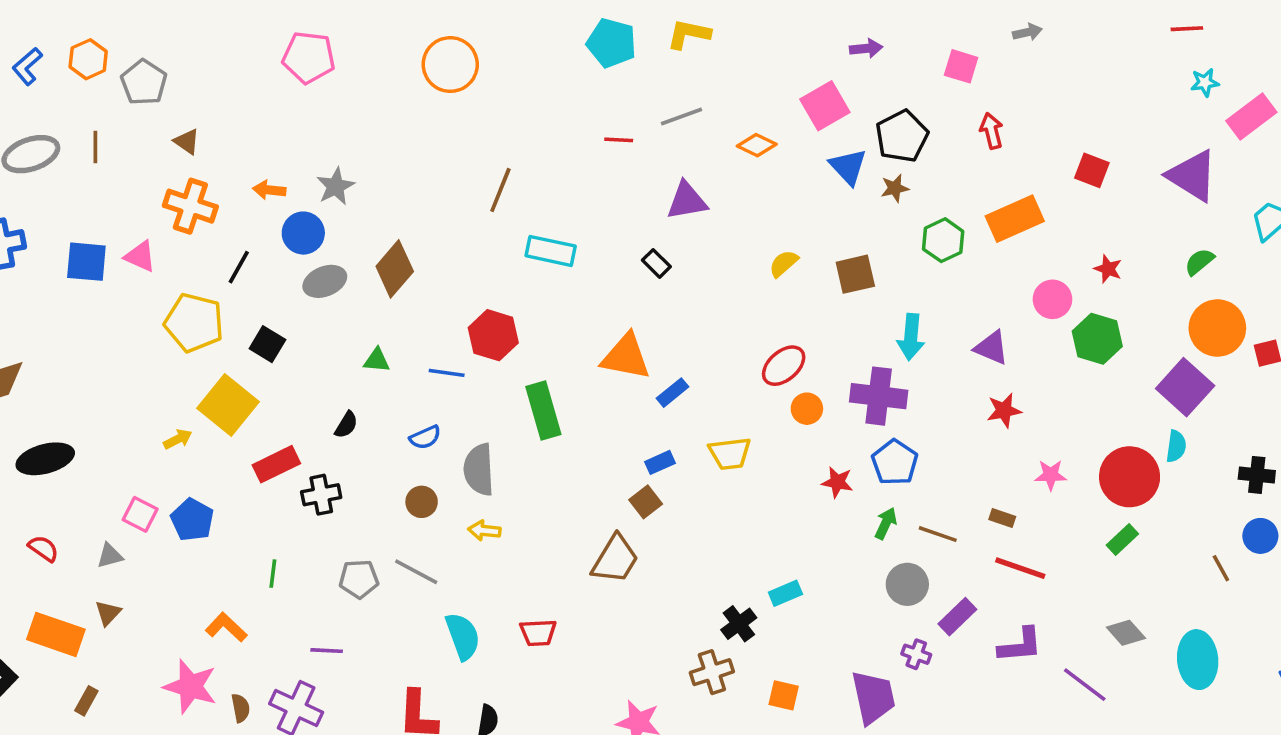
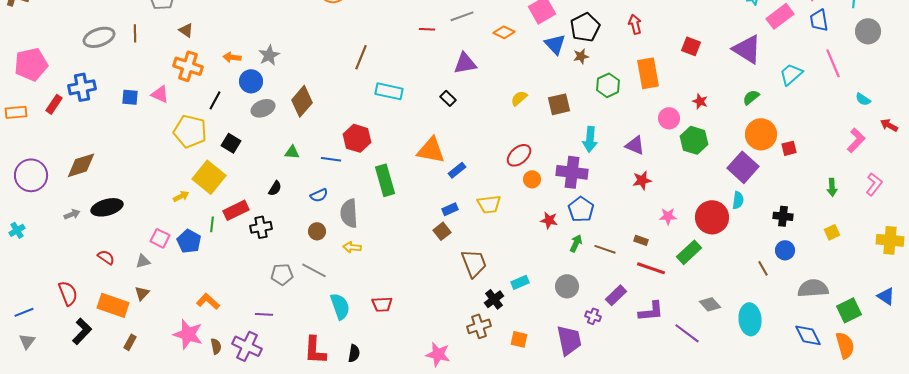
orange rectangle: (1015, 219) -> (648, 73), turned -76
blue square: (86, 262) -> (130, 97), size x0.7
green rectangle: (1122, 539) -> (689, 252), moved, size x1.4
brown trapezoid: (615, 559) -> (474, 263), moved, turned -52
green line: (273, 574) -> (212, 224), moved
gray circle: (907, 584) -> (567, 286), moved

